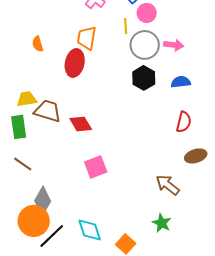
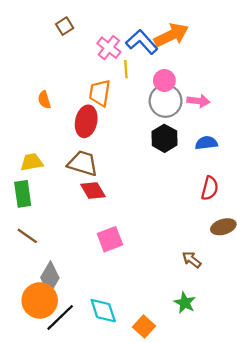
pink circle: (147, 13) -> (164, 81), moved
yellow line: (126, 26) -> (126, 69), moved
brown trapezoid: (48, 111) -> (83, 163), moved
brown arrow: (168, 185) -> (192, 260), size x0.7

